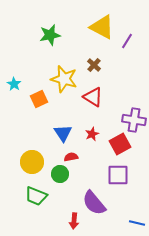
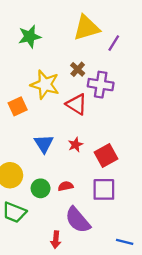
yellow triangle: (102, 27) -> (86, 28), turned -44
purple cross: (134, 120) -> (101, 85), moved
red semicircle: (71, 157) -> (66, 186), moved

